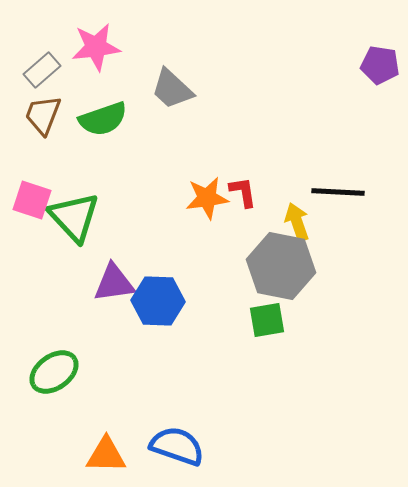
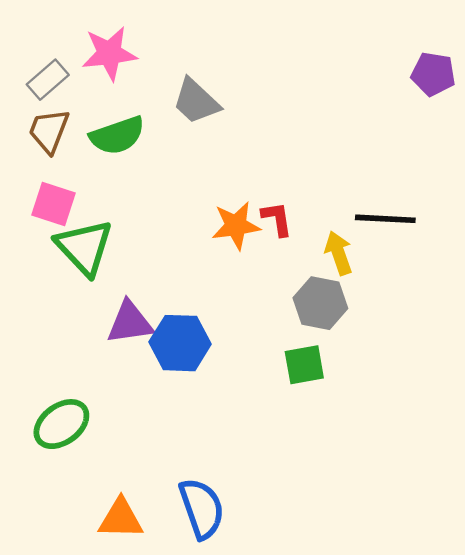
pink square: (32, 200) -> (53, 204), moved
gray hexagon: (281, 266) -> (320, 303), size x0.7
blue semicircle: (177, 446) -> (202, 508), turned 52

